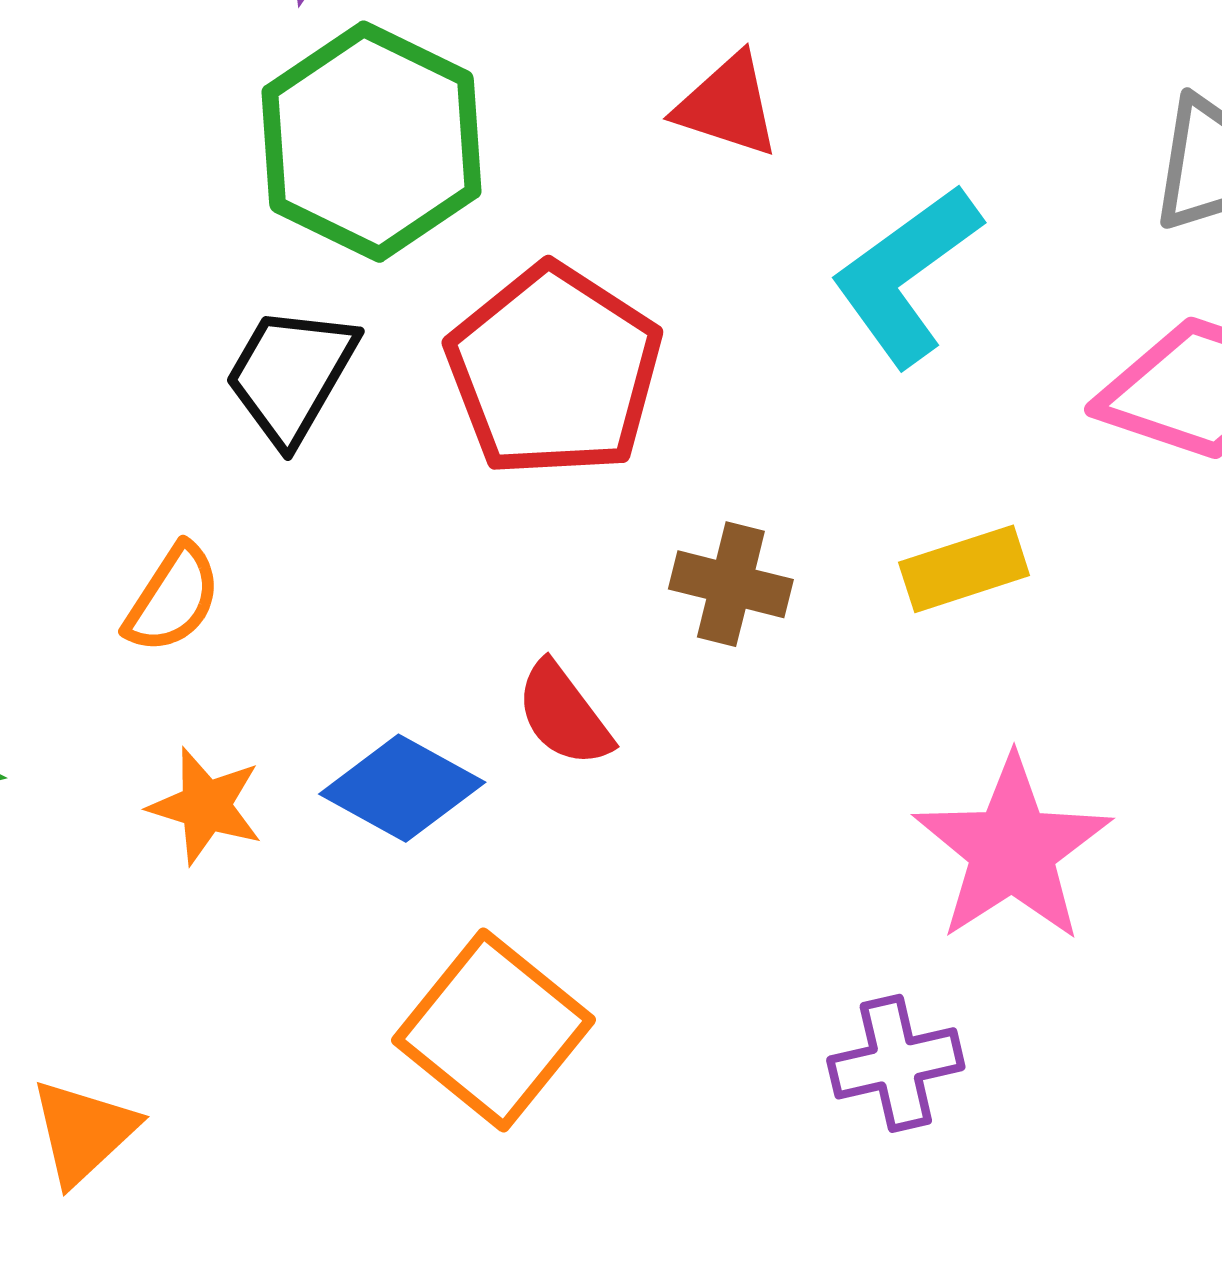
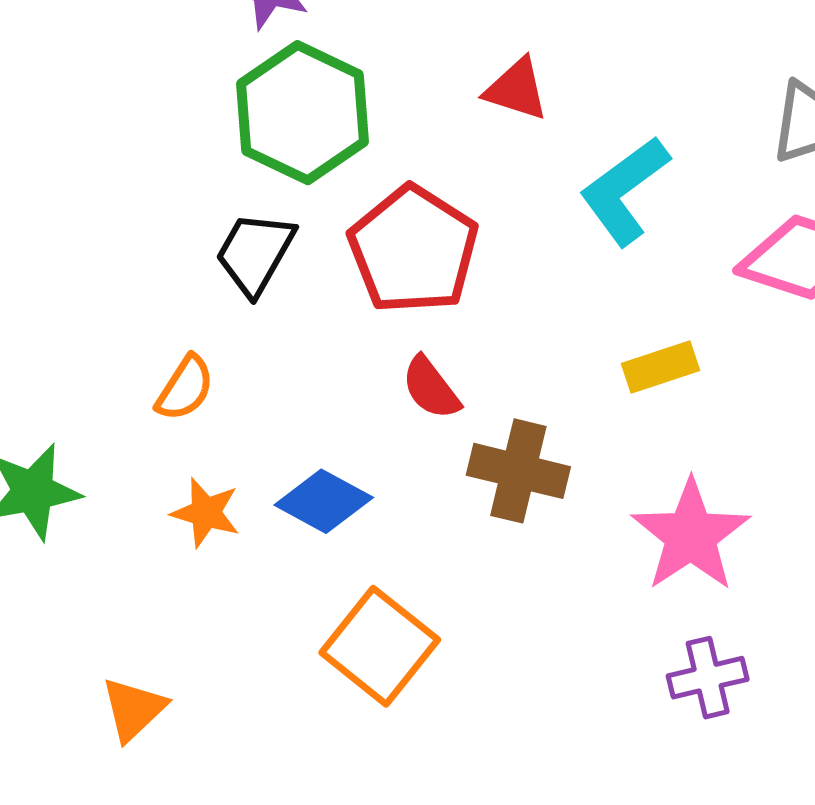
brown cross: (731, 584) -> (518, 471), moved, size x1.4
red semicircle: (564, 714) -> (431, 388), moved
purple cross: (896, 1063) -> (708, 678), moved

